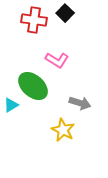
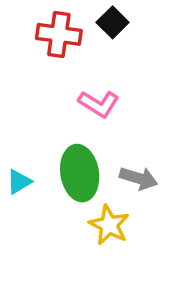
green ellipse: (33, 86) -> (80, 173), moved, turned 40

